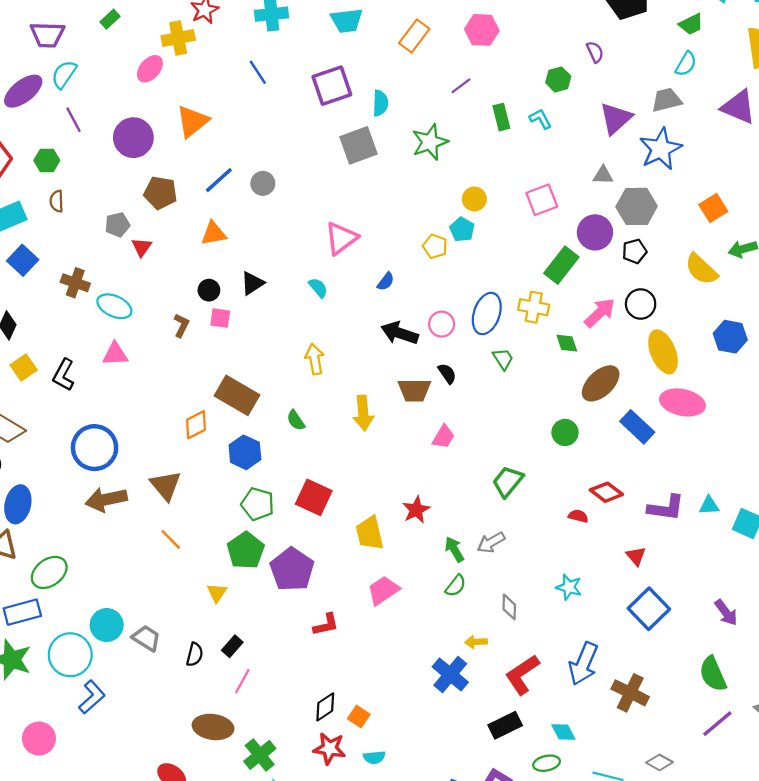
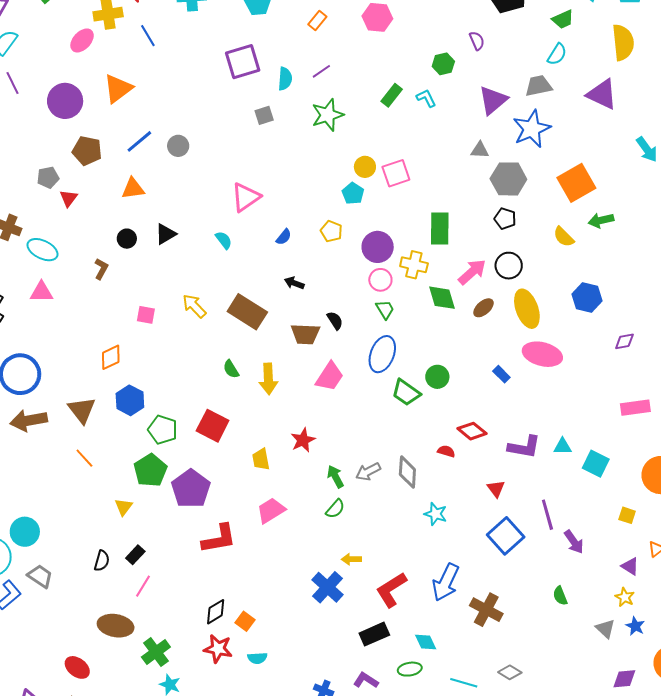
orange rectangle: (414, 36) -> (317, 20), size x0.7
blue line: (258, 72) -> (148, 36), moved
purple line: (461, 86) -> (321, 71), moved
green rectangle: (501, 117) -> (392, 95), turned 50
gray square: (358, 145) -> (264, 115), size x0.6
pink square: (542, 200) -> (396, 173), moved
orange square: (713, 208) -> (576, 183), size x1.5
purple circle: (595, 232) -> (378, 247), moved
yellow pentagon: (435, 246) -> (331, 231), moved
black pentagon: (635, 251) -> (505, 219), turned 30
green rectangle: (561, 265) -> (440, 228), turned -40
yellow semicircle: (701, 269) -> (564, 237), size x0.7
blue ellipse: (487, 314) -> (382, 354), moved
pink square: (220, 318) -> (146, 315), moved
pink circle: (442, 324) -> (380, 280), moved
black arrow: (400, 333) -> (294, 283), size x0.6
green diamond: (567, 343) -> (442, 298), size x1.4
yellow arrow: (315, 359) -> (194, 306), moved, turned -36
brown ellipse: (601, 383) -> (483, 308), moved, size x0.6
brown rectangle: (237, 395) -> (247, 312), moved
yellow arrow: (363, 413) -> (268, 379), moved
green semicircle: (296, 420) -> (231, 369), moved
blue rectangle: (637, 427) -> (501, 374), size x0.6
pink trapezoid: (443, 437) -> (330, 377), size x1.4
blue hexagon: (245, 452) -> (130, 400), moved
green trapezoid: (508, 482) -> (406, 393), moved, turned -96
yellow trapezoid: (370, 533) -> (261, 459), size x0.7
gray diamond: (509, 607) -> (407, 472), moved, size x1.4
red L-shape: (326, 625) -> (219, 539), size x1.5
gray trapezoid: (146, 638) -> (40, 576), moved
green semicircle: (713, 674) -> (560, 596), size x0.6
purple line: (717, 724) -> (547, 515), moved, turned -68

